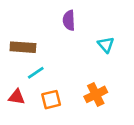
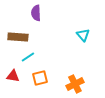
purple semicircle: (69, 20) -> (36, 13), moved
orange cross: (96, 94) -> (75, 84), moved

